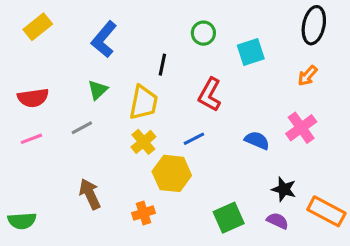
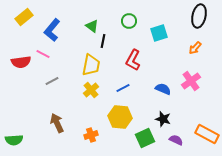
blue L-shape: (104, 39) -> (52, 30), moved
green triangle: (98, 90) -> (92, 26), moved, turned -40
pink line: (31, 139) -> (43, 54), moved, turned 48
yellow hexagon: (172, 173) -> (120, 117), moved
black star: (284, 189) -> (163, 119), moved

